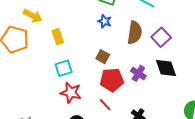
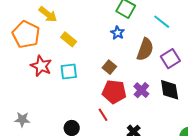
yellow rectangle: (58, 37) -> (69, 39), turned -42
red star: (71, 93) -> (41, 66), moved

